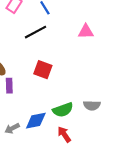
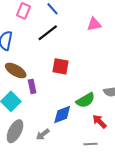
gray arrow: (12, 128) -> (43, 134), moved
red arrow: (64, 134) -> (99, 121), moved

